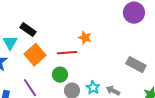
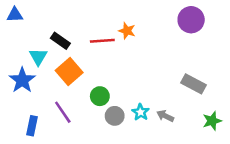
orange star: (85, 38) -> (127, 31), moved
red line: (67, 53) -> (102, 41), moved

